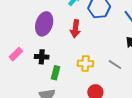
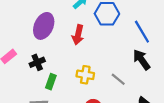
black cross: (42, 57) -> (37, 62), turned -32

